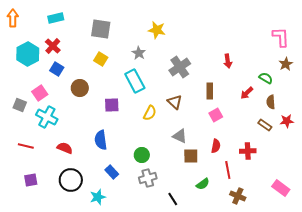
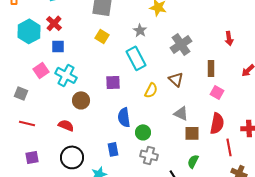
blue square: (57, 69) -> (58, 46), turned -32
brown circle: (80, 88) -> (81, 100), moved
gray square: (20, 105) -> (21, 93), moved
pink square: (216, 115) -> (217, 92), turned -32
cyan cross: (47, 117) -> (66, 75), moved
blue semicircle: (101, 140) -> (124, 117), moved
red semicircle: (216, 146) -> (217, 123), size x1.5
blue rectangle: (112, 172) -> (113, 149), turned 32
gray cross: (148, 178) -> (149, 155), turned 30
green semicircle: (203, 184) -> (193, 161), moved, turned 152

